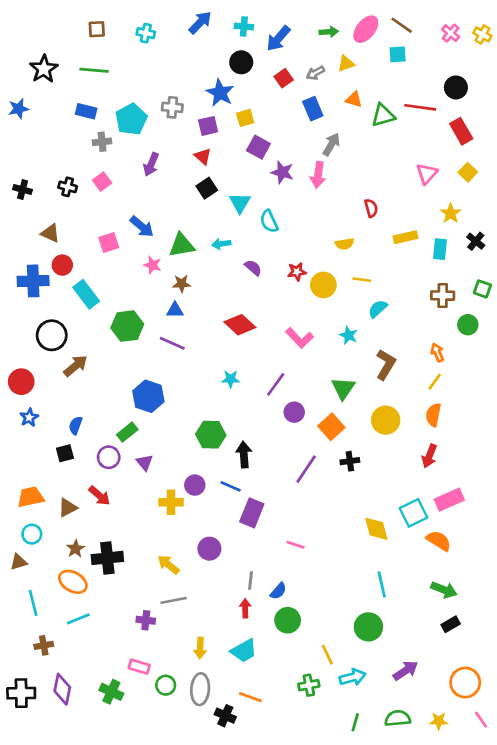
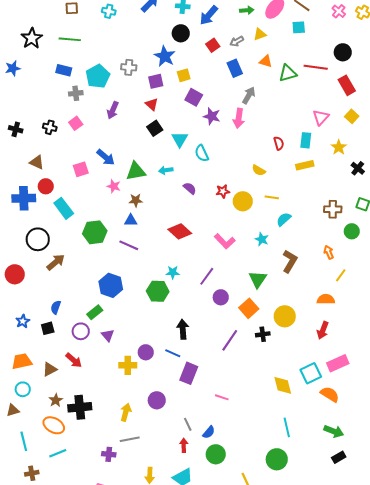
yellow semicircle: (345, 244) -> (259, 170), turned 40
cyan rectangle: (440, 249) -> (306, 140), moved
yellow line: (435, 382) -> (341, 275), moved
orange semicircle: (433, 415) -> (326, 299), turned 78
blue star: (29, 417) -> (23, 321), moved
yellow circle: (386, 420) -> (285, 316), moved
green hexagon: (211, 435) -> (158, 291), moved
yellow arrow: (168, 565) -> (126, 412), turned 66
gray line: (250, 580) -> (188, 424), turned -32

